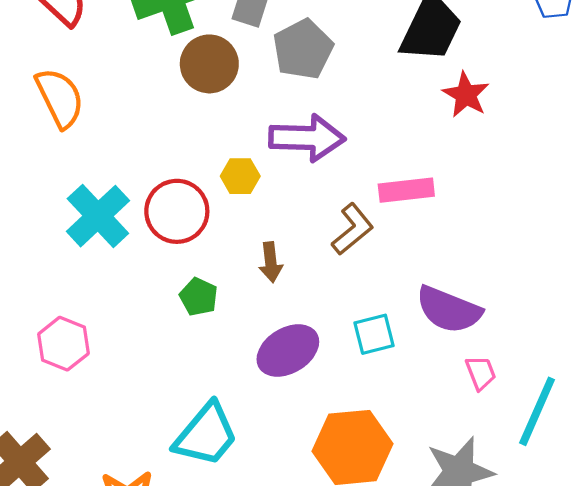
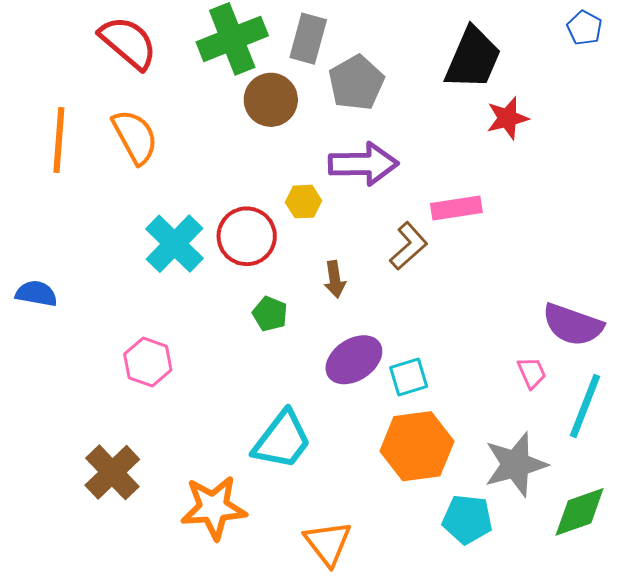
red star: (466, 95) -> (507, 118), turned 30
purple semicircle: (449, 310) -> (573, 325), moved
cyan square: (374, 334) -> (409, 377), moved

